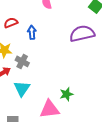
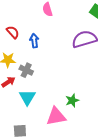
red semicircle: (11, 23) -> (13, 32), turned 72

